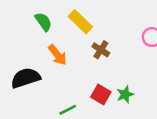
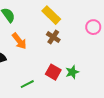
yellow rectangle: (80, 22) -> (51, 15), moved

